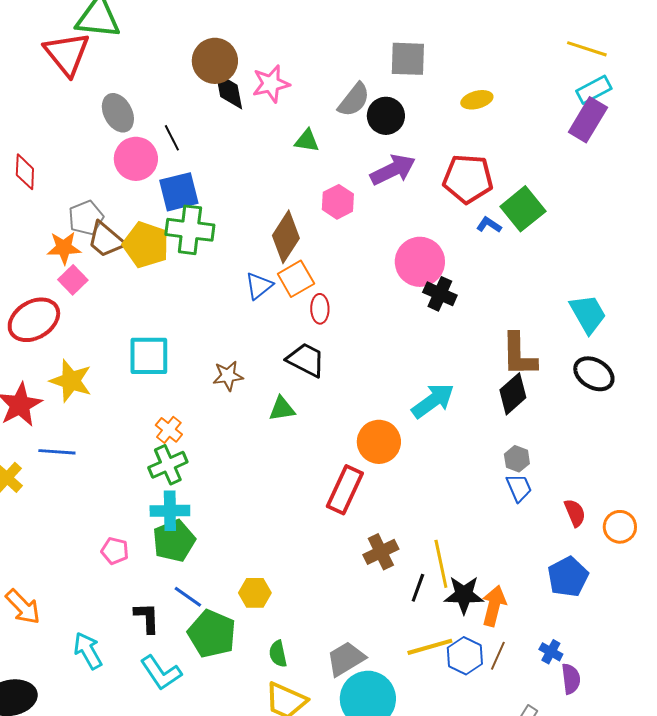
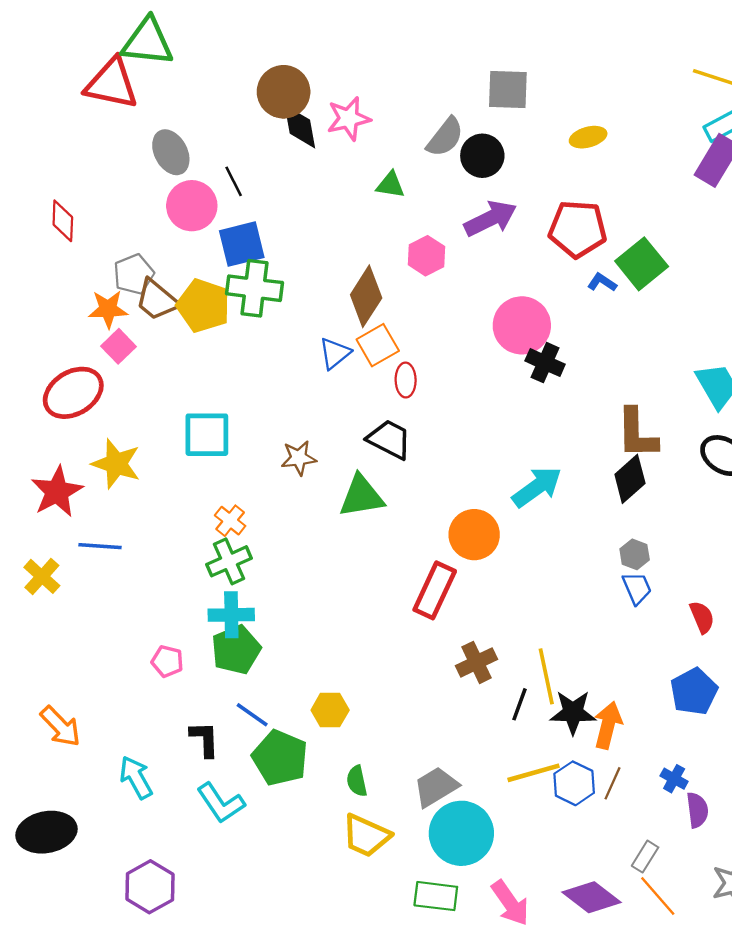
red triangle: (67, 54) -> (112, 84), turned -39
green triangle: (282, 409) -> (361, 496), size x1.5

